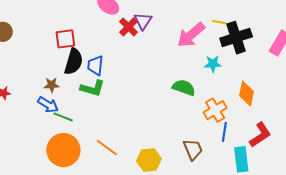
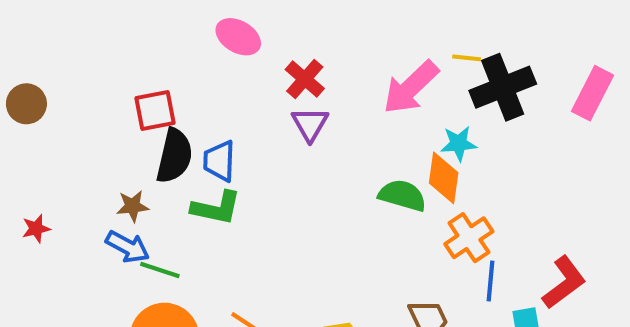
purple triangle: (143, 21) -> (310, 124), moved
red cross: (129, 27) -> (305, 79), moved
orange diamond: (247, 94) -> (444, 178), moved

